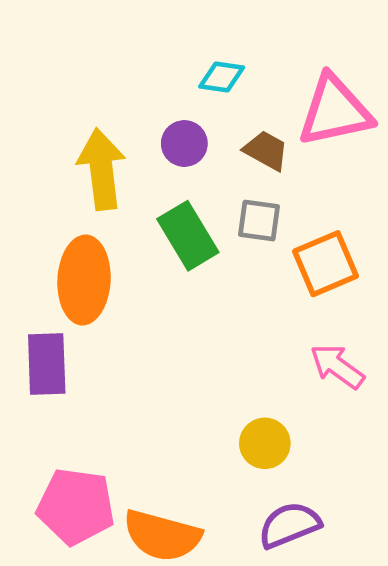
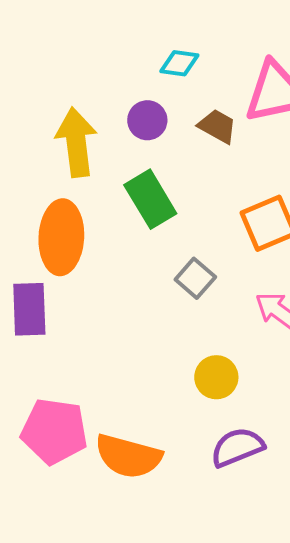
gray square: (259, 221) -> (195, 278), moved, turned 33

